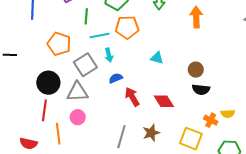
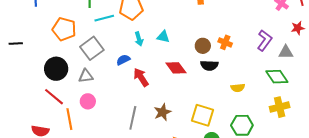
cyan arrow: (109, 55) -> (139, 39), moved
gray triangle: (77, 92) -> (86, 76), size x0.7
red diamond: (164, 101) -> (176, 68), moved
red line: (44, 110) -> (54, 97), turned -55
orange cross: (211, 120) -> (225, 42), moved

